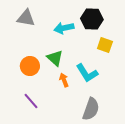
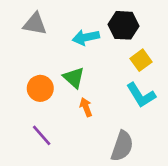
yellow square: (105, 45) -> (141, 60), turned 35
cyan L-shape: (87, 73) -> (141, 95), moved

